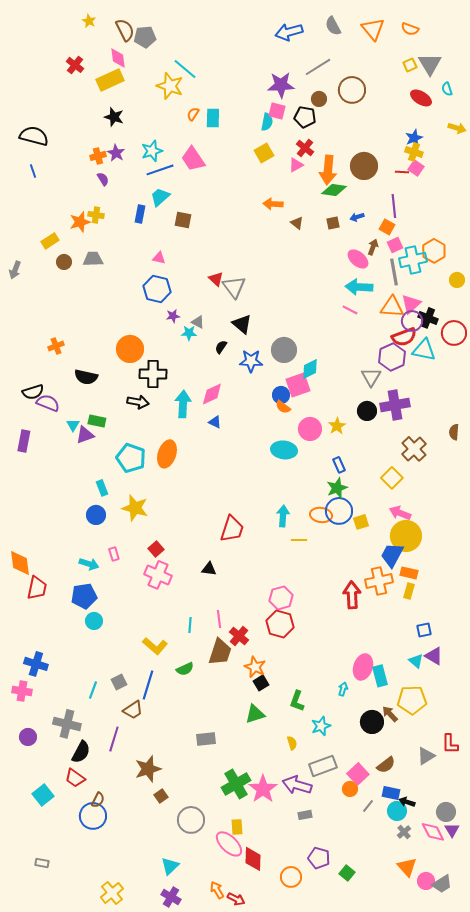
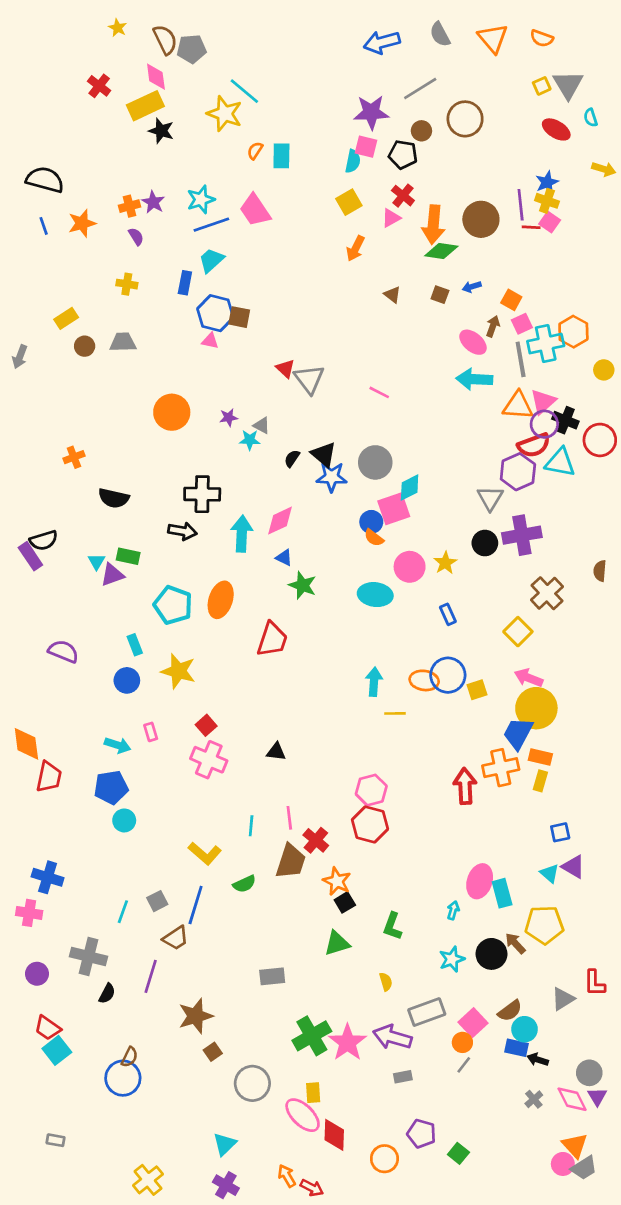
black star: (114, 117) -> (161, 131), moved
orange arrow: (273, 204) -> (355, 248), moved, turned -66
purple line: (394, 206) -> (521, 205), moved
brown square: (183, 220) -> (239, 317), moved
orange star: (80, 222) -> (82, 223), moved
brown square: (333, 223) -> (440, 295), turned 32
blue hexagon: (157, 289) -> (215, 313), moved
pink line: (350, 310) -> (379, 392), moved
black triangle: (242, 324) -> (324, 454), moved
orange circle: (130, 349) -> (172, 412), moved
black semicircle: (33, 392) -> (44, 540), moved
purple semicircle: (48, 403) -> (63, 651), moved
purple rectangle: (24, 441) -> (30, 556), moved, turned -45
green star: (337, 488) -> (303, 585), moved, turned -30
red trapezoid: (232, 529) -> (272, 639), moved
cyan star: (321, 726) -> (452, 959), moved
black semicircle: (81, 752) -> (107, 994), size x0.7
red trapezoid: (75, 778) -> (48, 1028), moved
gray line: (368, 806) -> (464, 1065), moved
cyan circle: (397, 811) -> (525, 1029), moved
orange triangle: (407, 867) -> (575, 1145), moved

